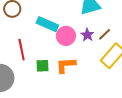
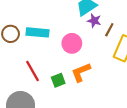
cyan rectangle: (47, 24) -> (38, 32), moved
purple star: (87, 35) -> (94, 21), moved

